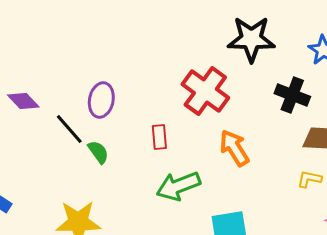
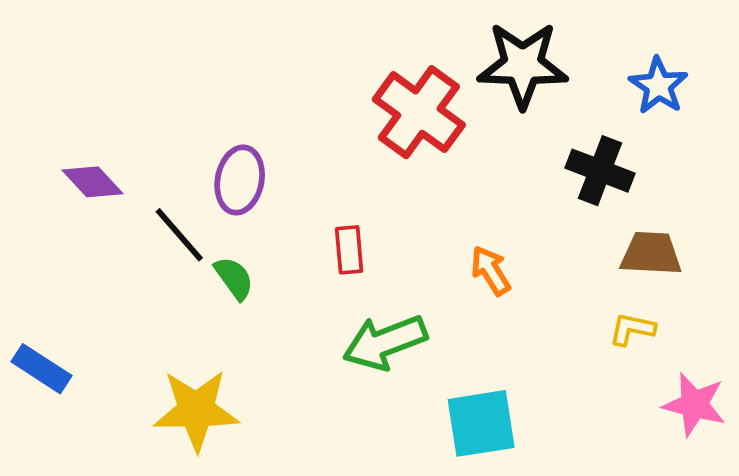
red cross: (205, 91) -> (419, 112), moved
orange arrow: (234, 148) -> (491, 271), size x0.7

